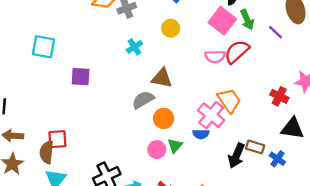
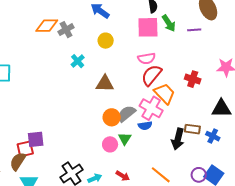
pink square: (222, 21) -> (148, 27), turned -30
purple line: (275, 32) -> (194, 30), turned -40
red semicircle: (237, 52) -> (151, 75), moved
purple square: (81, 77) -> (36, 139), moved
red cross: (279, 96) -> (193, 79), moved
gray semicircle: (143, 100) -> (126, 114), moved
brown semicircle: (47, 152) -> (18, 161), turned 36

